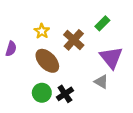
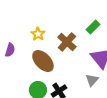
gray triangle: (101, 82) -> (92, 80), turned 40

